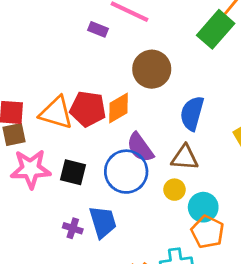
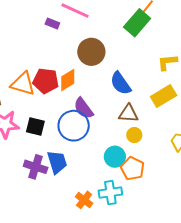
blue semicircle: (192, 113) -> (121, 83), turned -50
brown triangle: (185, 158) -> (128, 114), moved
yellow circle: (174, 190) -> (134, 135), moved
cyan circle: (203, 207) -> (115, 157), moved
purple cross: (73, 228) -> (36, 167), size x1.6

